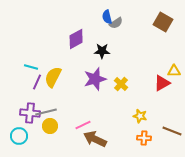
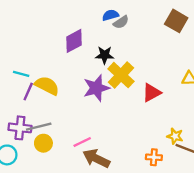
blue semicircle: (107, 17) -> (110, 15), turned 88
yellow semicircle: (53, 77) -> (47, 86), turned 90
red triangle: (162, 83) -> (152, 93), moved
yellow cross: (121, 84) -> (121, 75), moved, size x1.6
yellow star: (140, 116) -> (175, 136), moved

